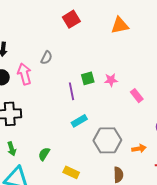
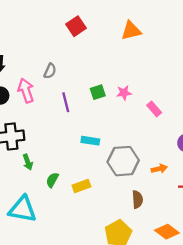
purple line: (71, 91) -> (66, 102), moved
cyan rectangle: (79, 121) -> (90, 141), turned 42
green arrow: (12, 149) -> (28, 162), moved
yellow rectangle: (71, 172) -> (81, 186), moved, turned -42

